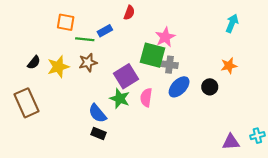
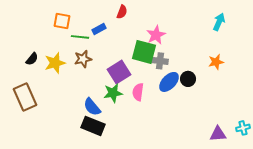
black circle: (210, 87) -> (188, 79), moved
green star: (120, 99) -> (113, 93), turned -30
black rectangle: (99, 134) -> (93, 126), size x1.6

